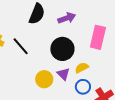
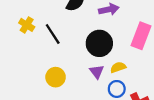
yellow circle: (44, 79) -> (56, 77), moved

